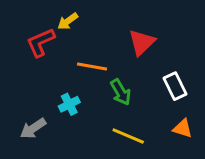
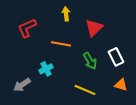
yellow arrow: (68, 21) -> (66, 14), moved, turned 120
green arrow: (121, 92) -> (90, 61), moved

